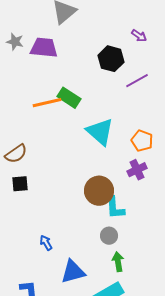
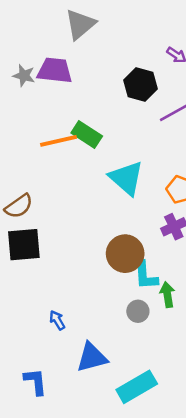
gray star: (15, 42) -> (24, 76), moved
black square: (20, 184) -> (24, 245), size x1.6
green arrow: (118, 262) -> (167, 295), moved

